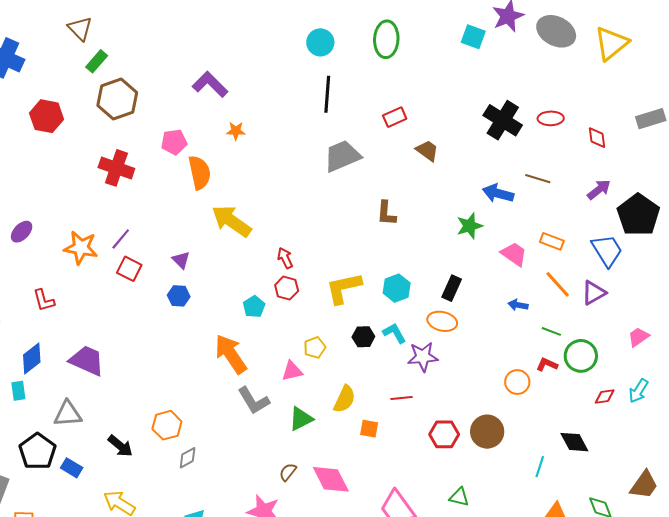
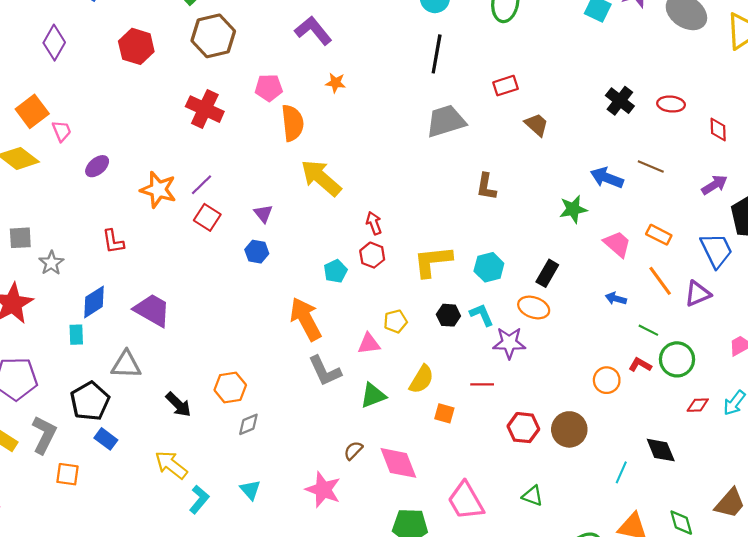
black cross: (503, 120) -> (620, 101), size x0.7
blue rectangle: (72, 468) -> (106, 439), moved

